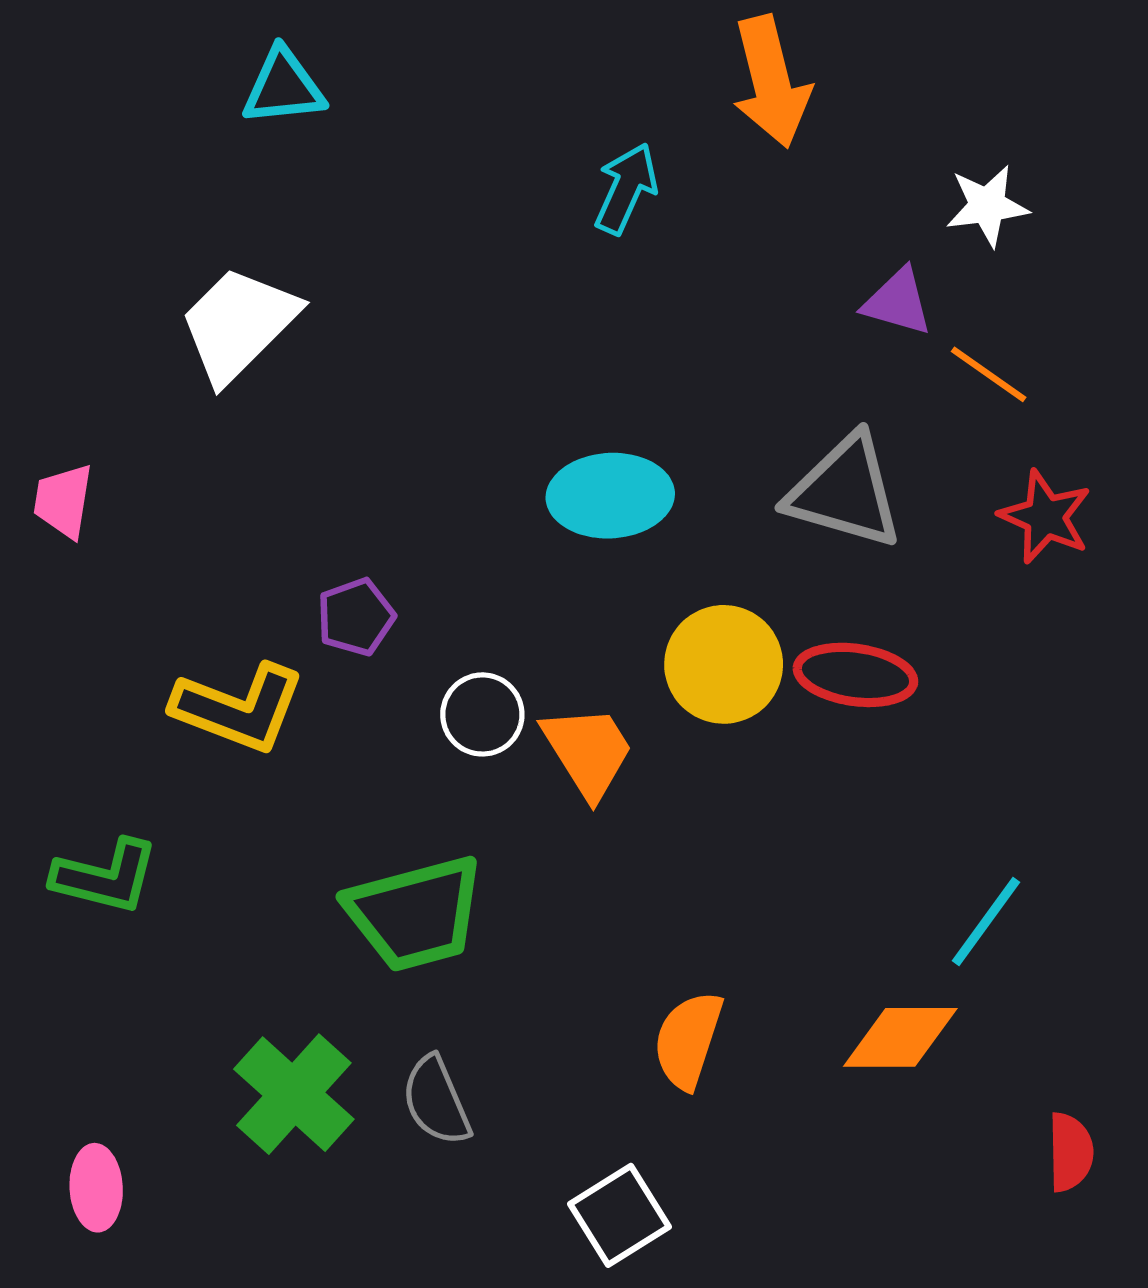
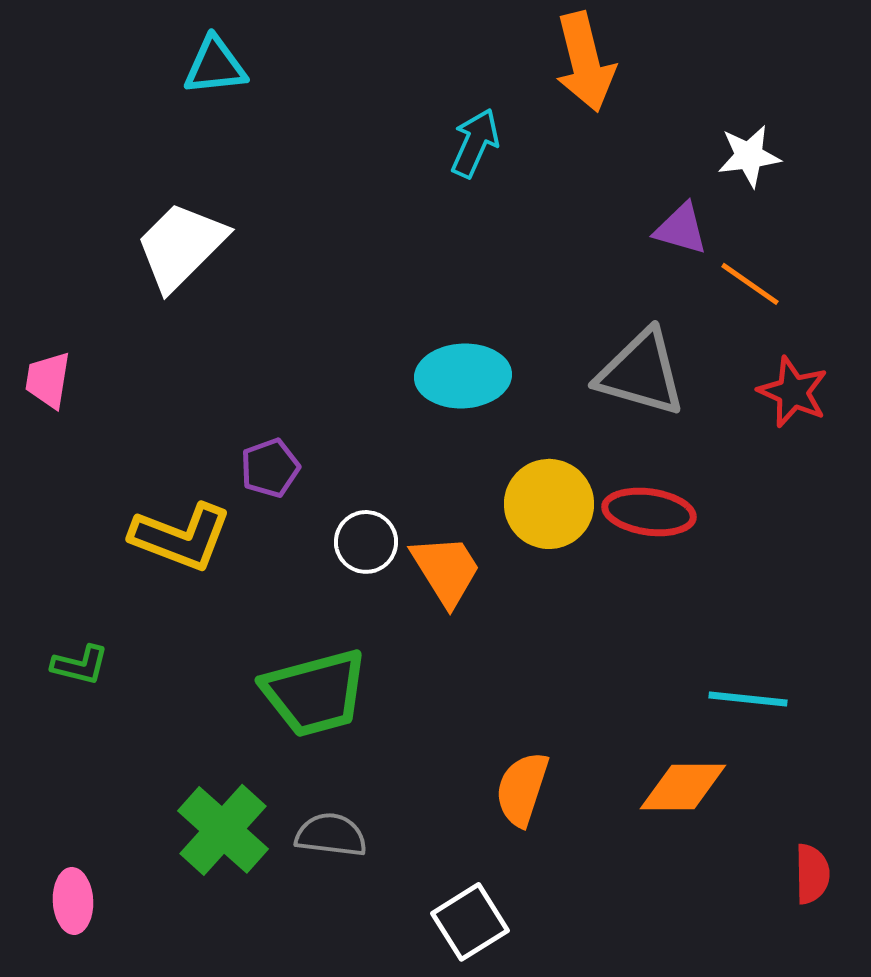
green L-shape: (105, 877) -> (80, 665), size x0.7
cyan line: (986, 921) -> (748, 699), turned 60
gray semicircle: (436, 1101) -> (331, 835), turned 120

